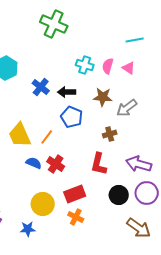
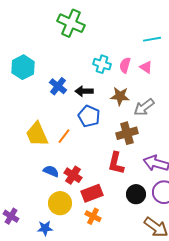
brown cross: (110, 134) -> (127, 133), size x1.5
blue semicircle: (34, 163) -> (51, 171), moved
red cross: (56, 164) -> (73, 175), moved

